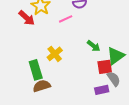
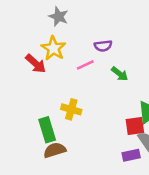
green arrow: (94, 46) -> (120, 74), moved
yellow cross: (55, 54) -> (71, 109), turned -35

